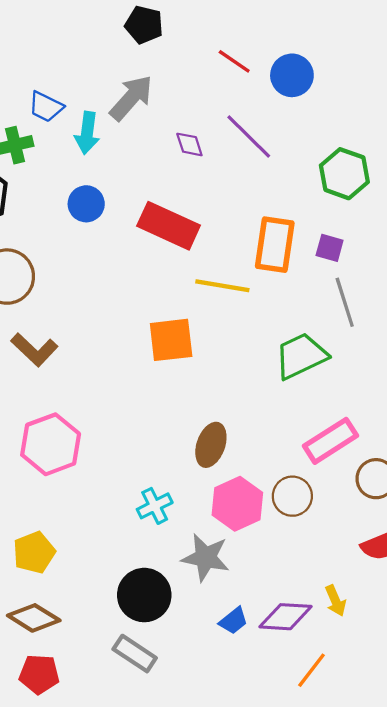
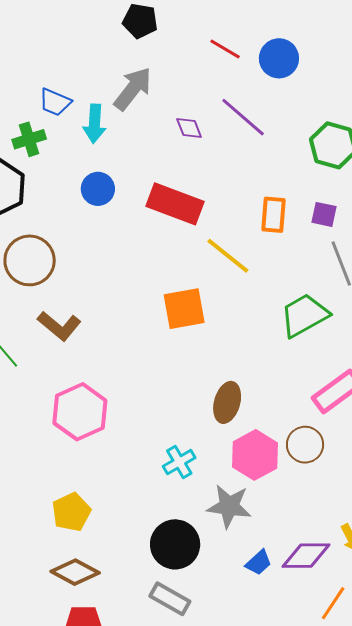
orange rectangle: (275, 245) -> (274, 215), size x0.7
yellow line: (222, 286) -> (228, 256), turned 33

